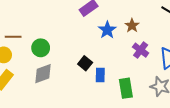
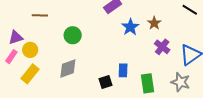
brown line: (13, 37) -> (40, 15), moved
green circle: (41, 48) -> (73, 35), moved
black square: (85, 63) -> (105, 82), moved, turned 32

